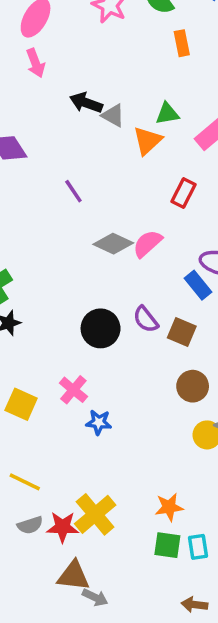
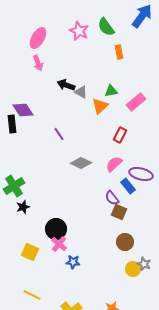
pink semicircle: (147, 244) -> (114, 164), moved
purple semicircle: (146, 319) -> (112, 198), moved
black circle: (101, 328) -> (56, 229), moved

